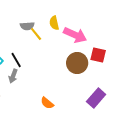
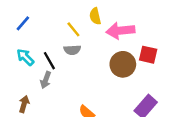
gray semicircle: (27, 26) -> (72, 50), moved
pink arrow: (75, 35) -> (120, 31), turned 150

